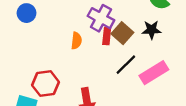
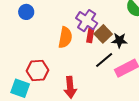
black star: (151, 30) -> (119, 40), moved
orange semicircle: (76, 41) -> (65, 37), size x1.5

